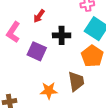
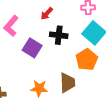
red arrow: (39, 16) -> (47, 14), moved

